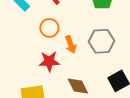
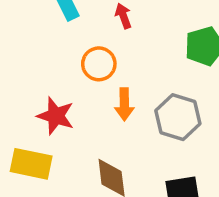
red star: (49, 62) -> (56, 116), moved

